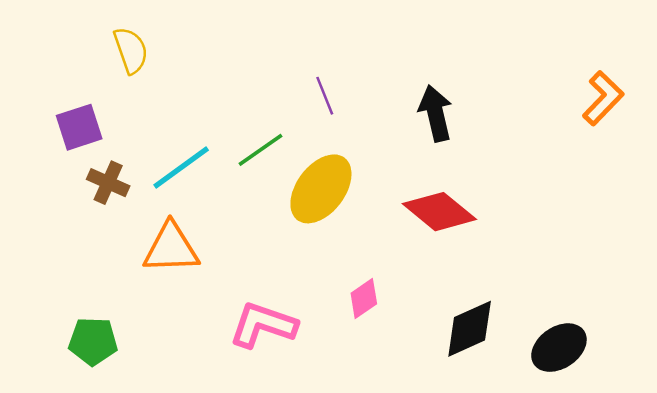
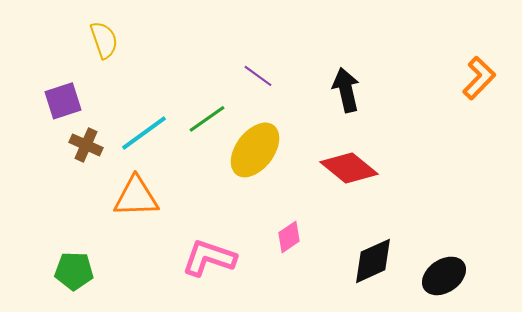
purple line: (325, 96) -> (258, 76), turned -32

